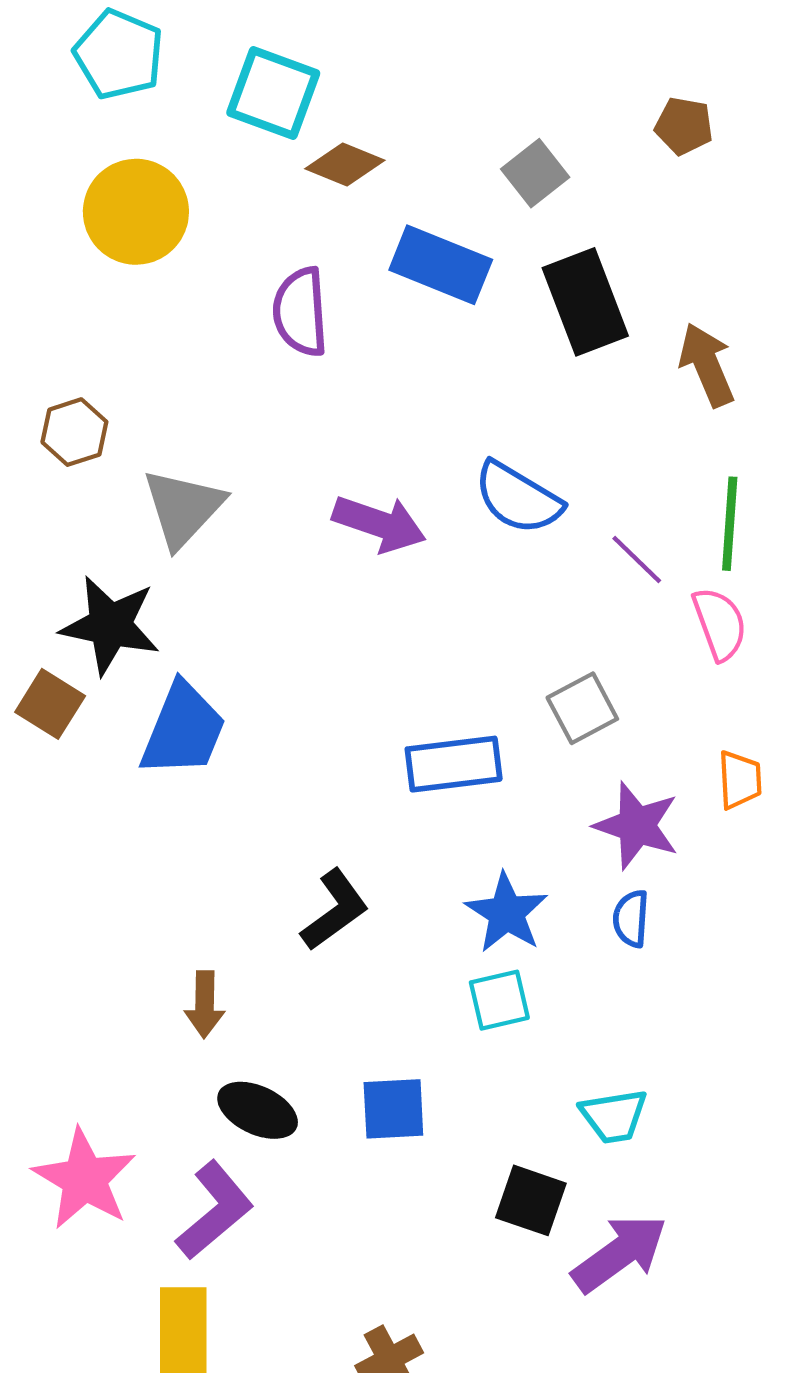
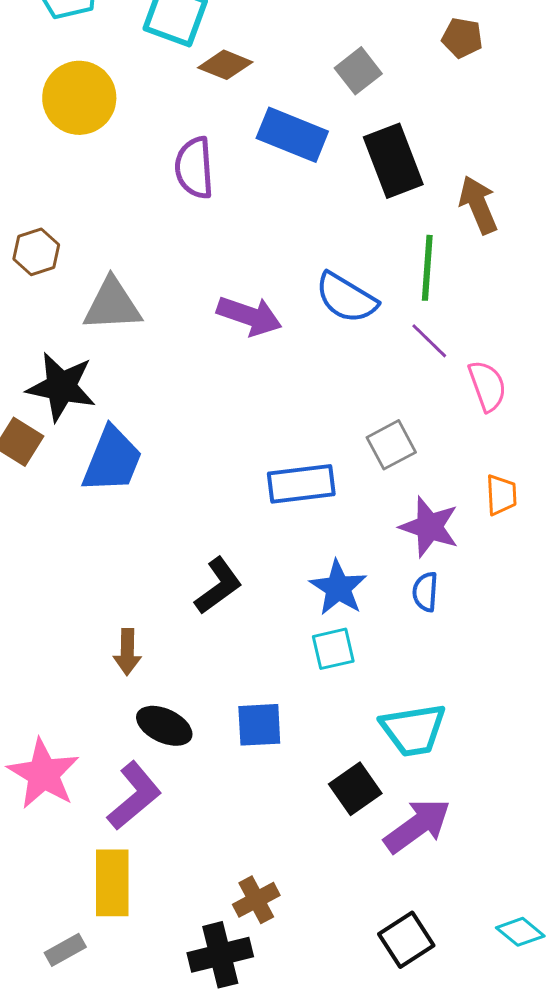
gray triangle: (183, 508) -> (112, 305), turned 44
green line: (730, 524) -> (427, 268), moved
cyan trapezoid: (614, 1116) -> (413, 730), size x1.4
black square: (531, 1200) -> (355, 789), turned 36

